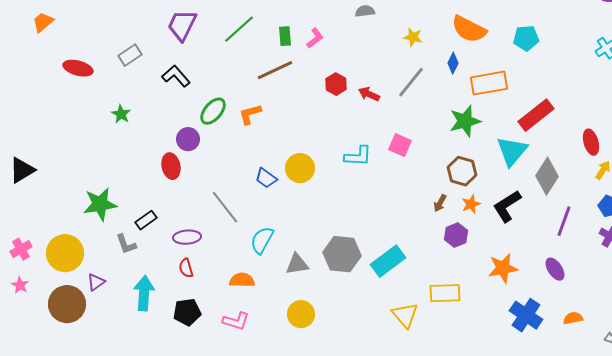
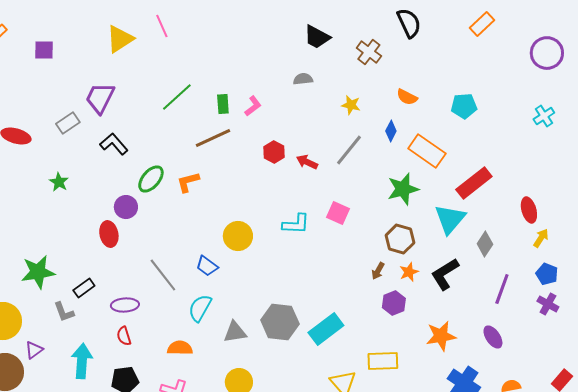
purple trapezoid: (182, 25) -> (100, 98), moved
orange semicircle: (469, 29) -> (407, 97), size x0.6
orange rectangle: (489, 83) -> (427, 151), turned 45
gray diamond: (547, 176) -> (485, 244), size x0.7
blue trapezoid: (266, 178) -> (207, 266), moved

